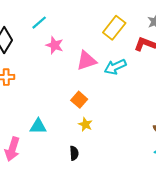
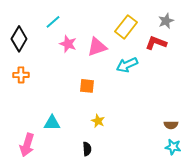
pink triangle: (86, 61) -> (97, 47), moved
orange square: (79, 100) -> (87, 86), moved, turned -35

